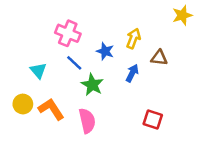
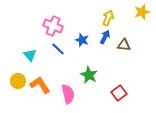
yellow arrow: (133, 38) -> (108, 18), moved
blue arrow: (132, 73) -> (105, 37), moved
green star: (92, 85) -> (89, 75), moved
red square: (153, 119) -> (119, 93), turned 35

